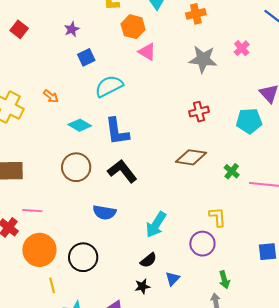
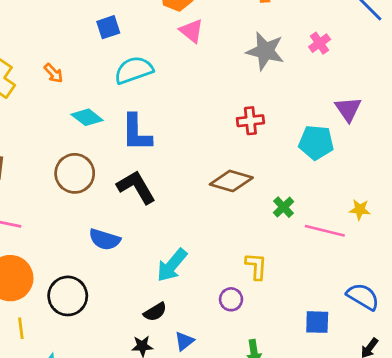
purple circle: (202, 244) -> (231, 299), size x0.7

